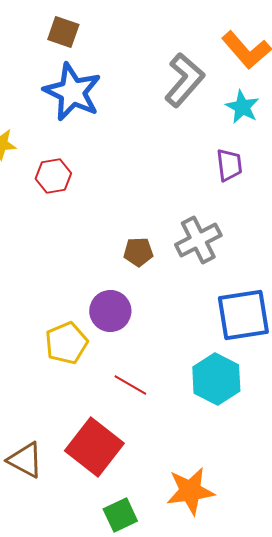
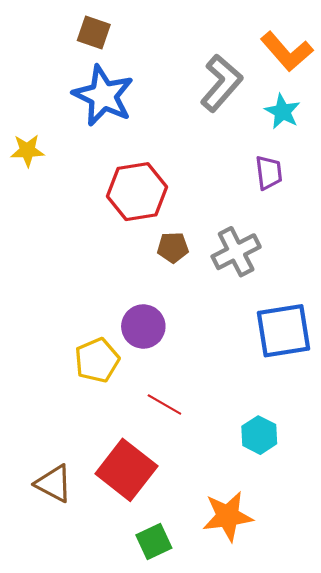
red hexagon: (53, 176) -> (137, 192), moved, size x1.6
brown pentagon: (138, 252) -> (173, 247), moved
cyan hexagon: (216, 379) -> (259, 435), moved, size x0.7

